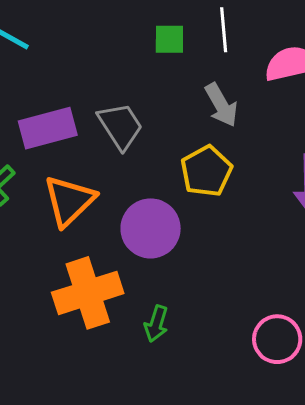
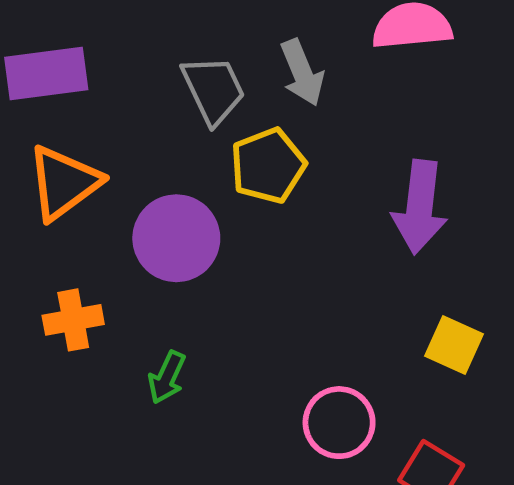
gray trapezoid: (120, 126) -> (213, 90), moved
orange cross: (88, 293) -> (73, 320), size x0.6

